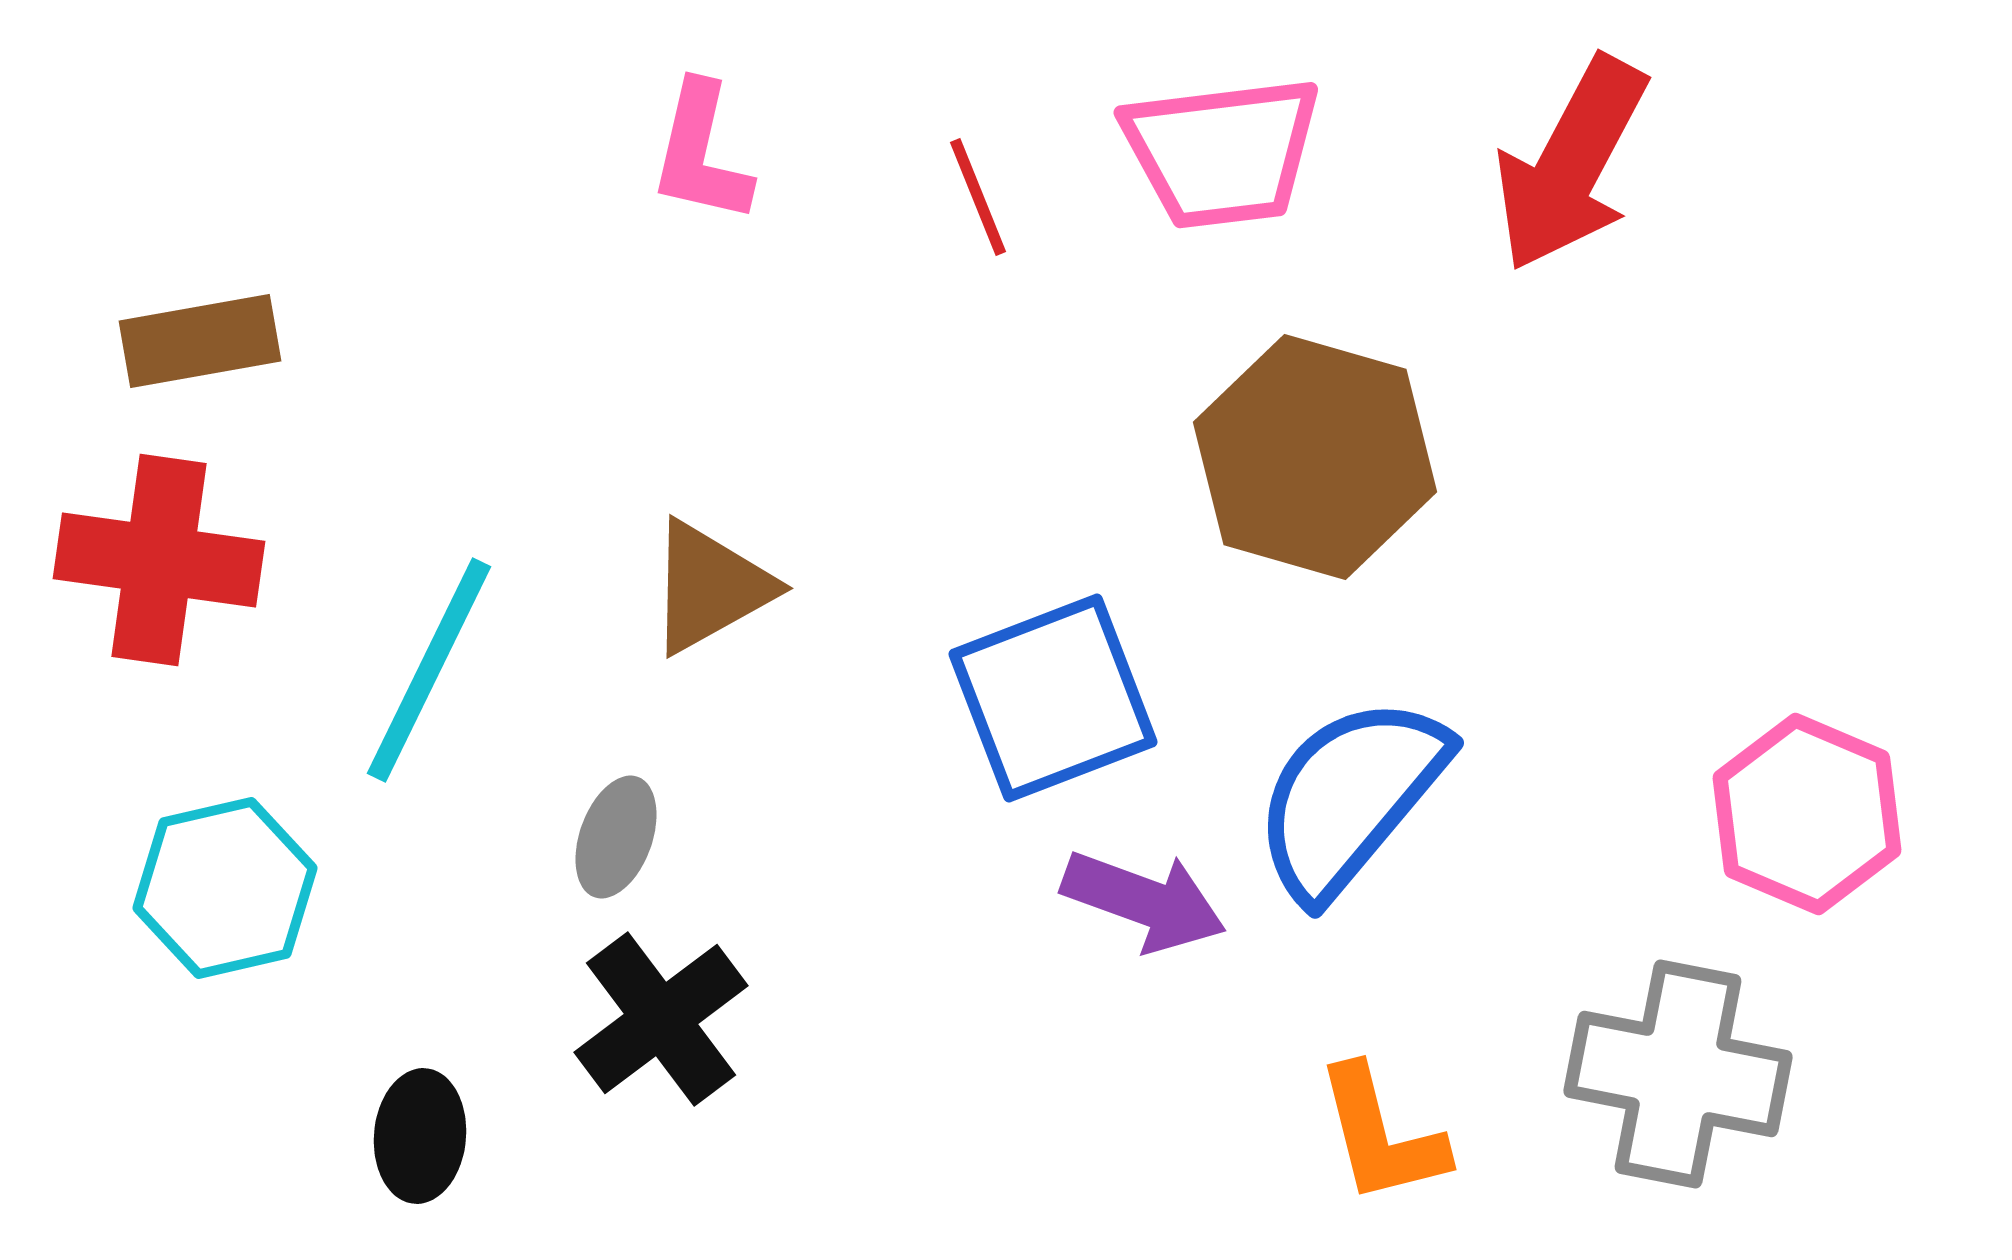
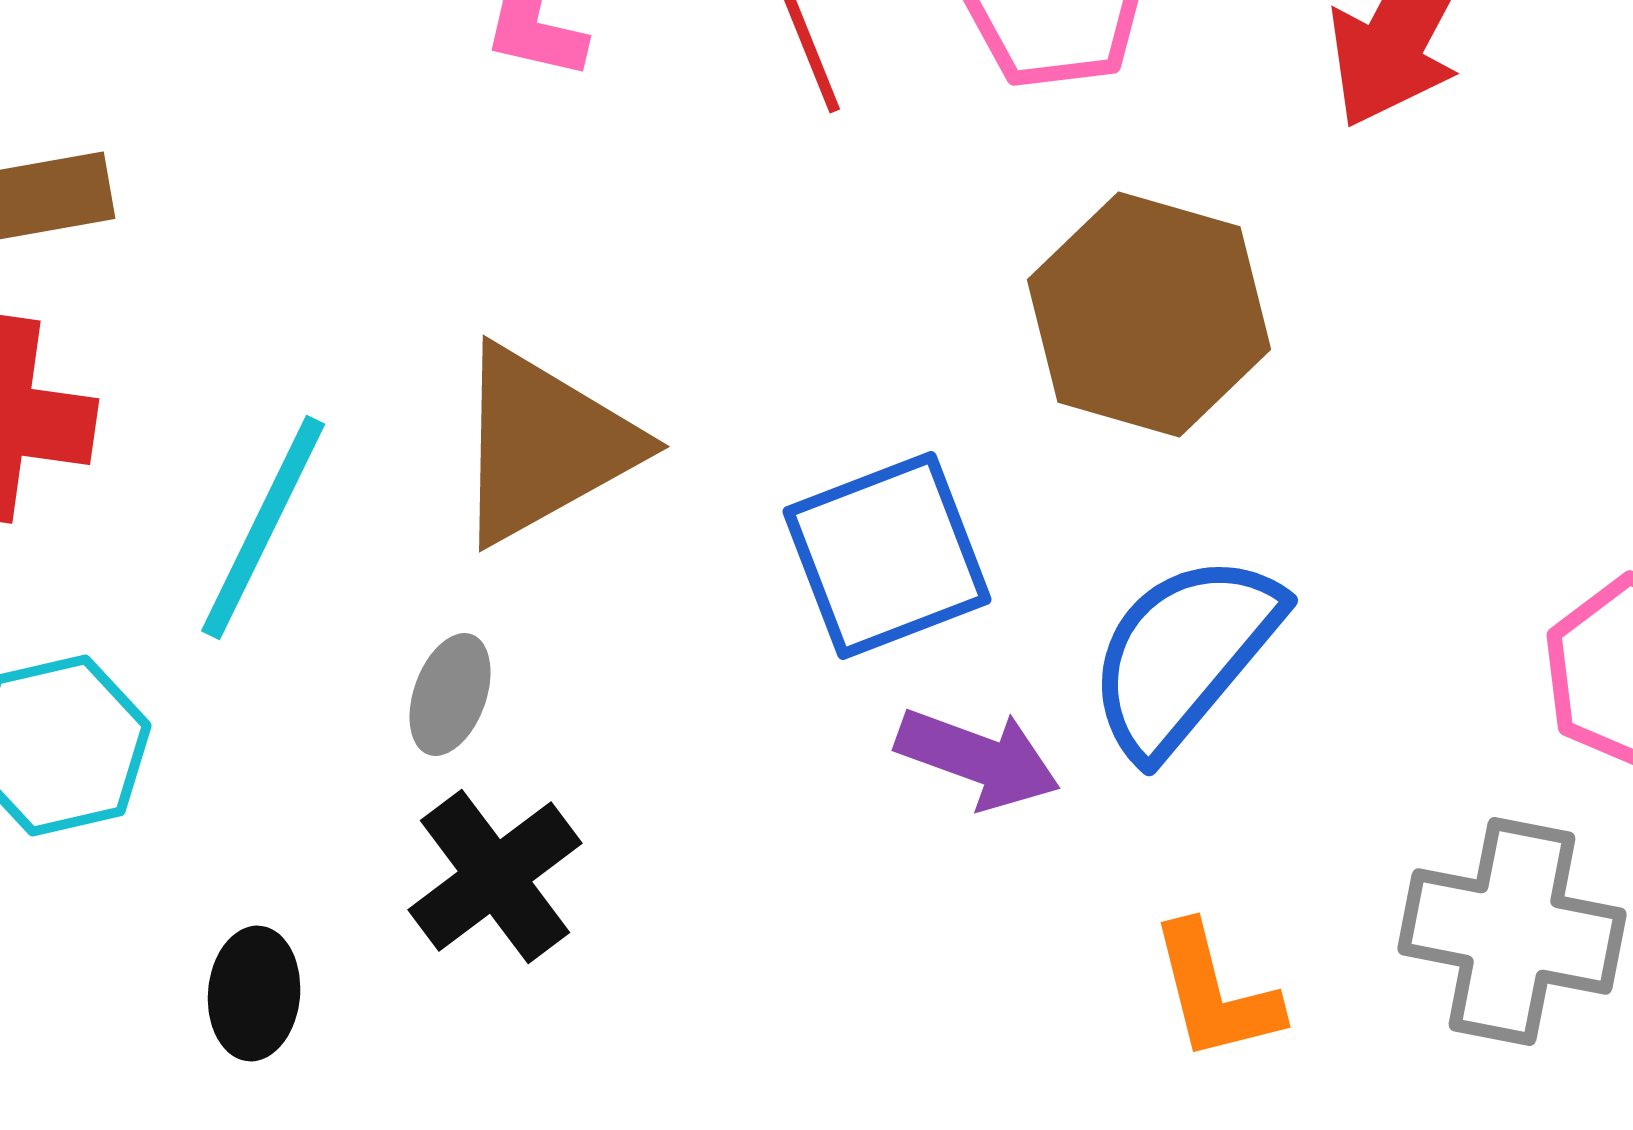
brown triangle: (710, 587) -> (544, 444), size x1.5

